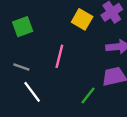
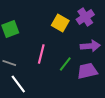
green line: (88, 96) -> (65, 64), moved

